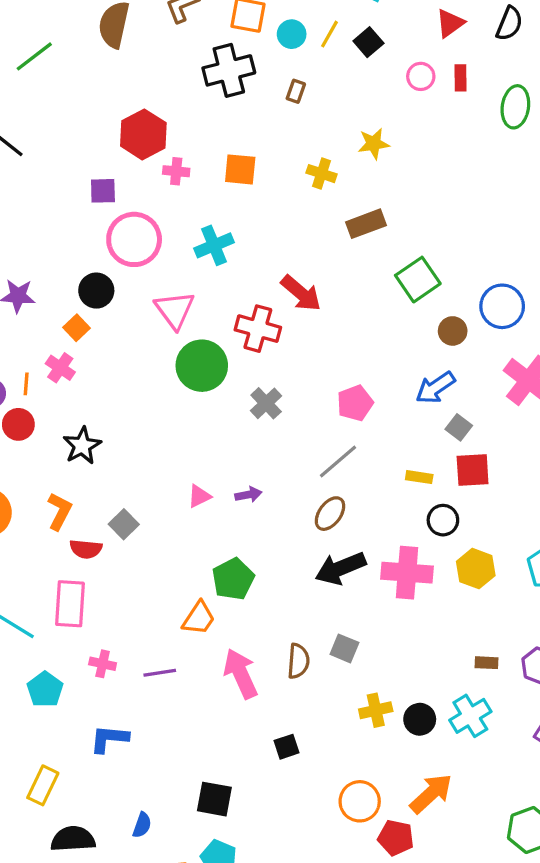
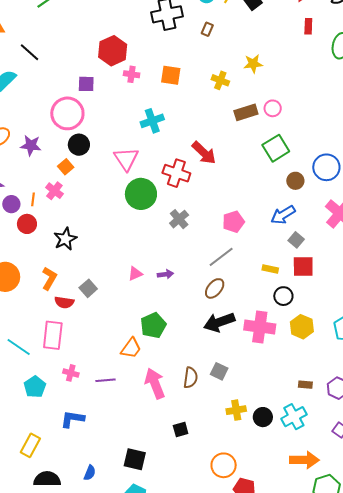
pink circle: (421, 76) -> (273, 108), moved
pink circle: (134, 239) -> (67, 113), moved
orange arrow: (431, 794) -> (304, 460), moved, turned 40

